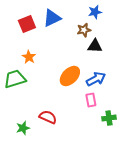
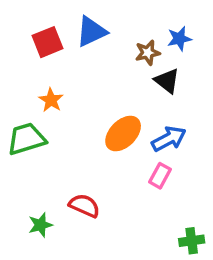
blue star: (95, 12) -> (179, 39), moved
black triangle: (95, 46) -> (167, 81), turned 35
pink rectangle: (91, 100) -> (160, 176), turned 40
green cross: (109, 118) -> (192, 241), moved

